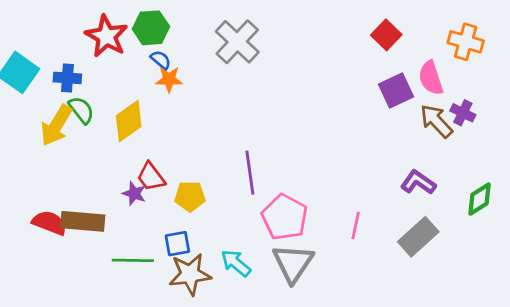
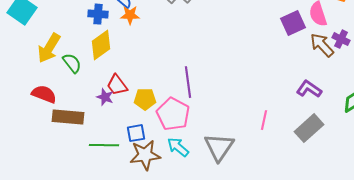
blue cross: (67, 78) -> (98, 14), moved
green semicircle: (81, 110) -> (72, 63), moved
pink pentagon: (285, 217) -> (173, 114), moved
red semicircle: (49, 223) -> (44, 94), moved

